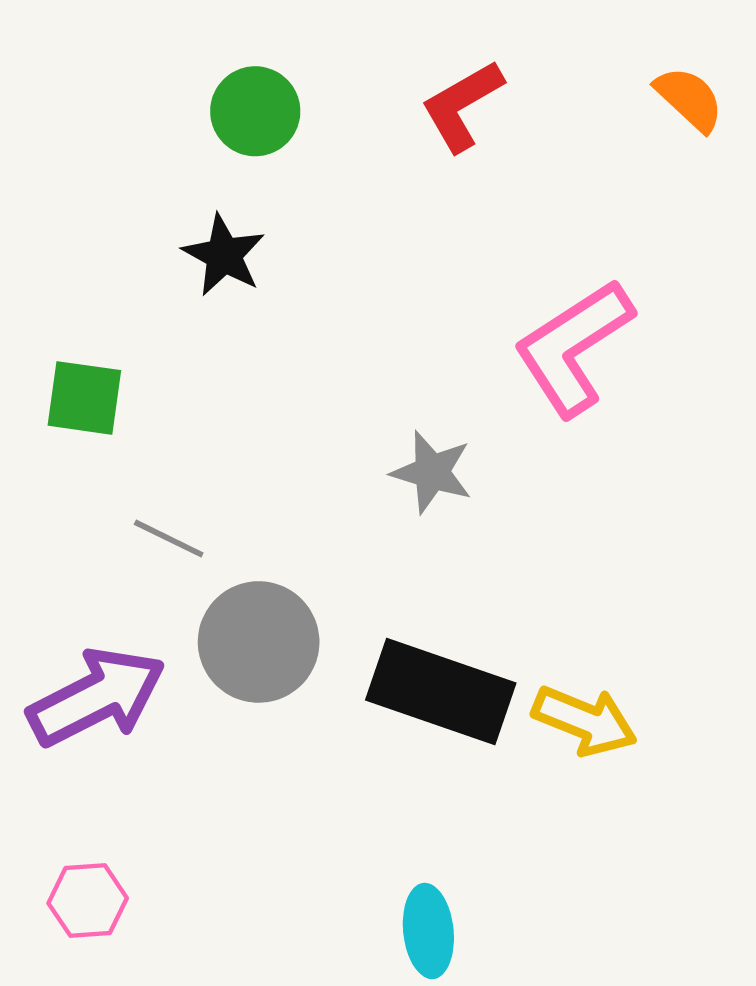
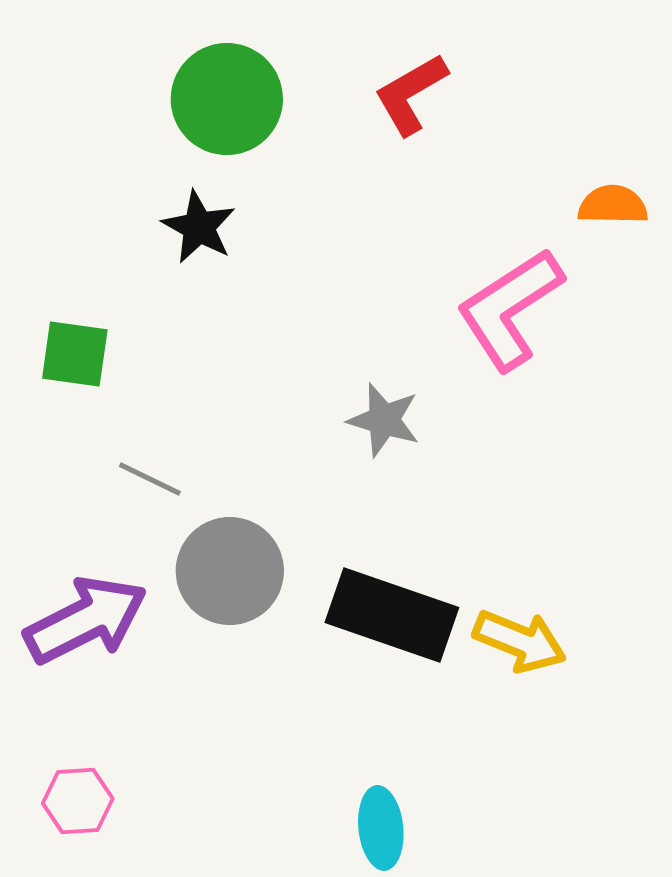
orange semicircle: (689, 99) -> (613, 205), moved, turned -42
green circle: (255, 111) -> (227, 99), size x1.4

